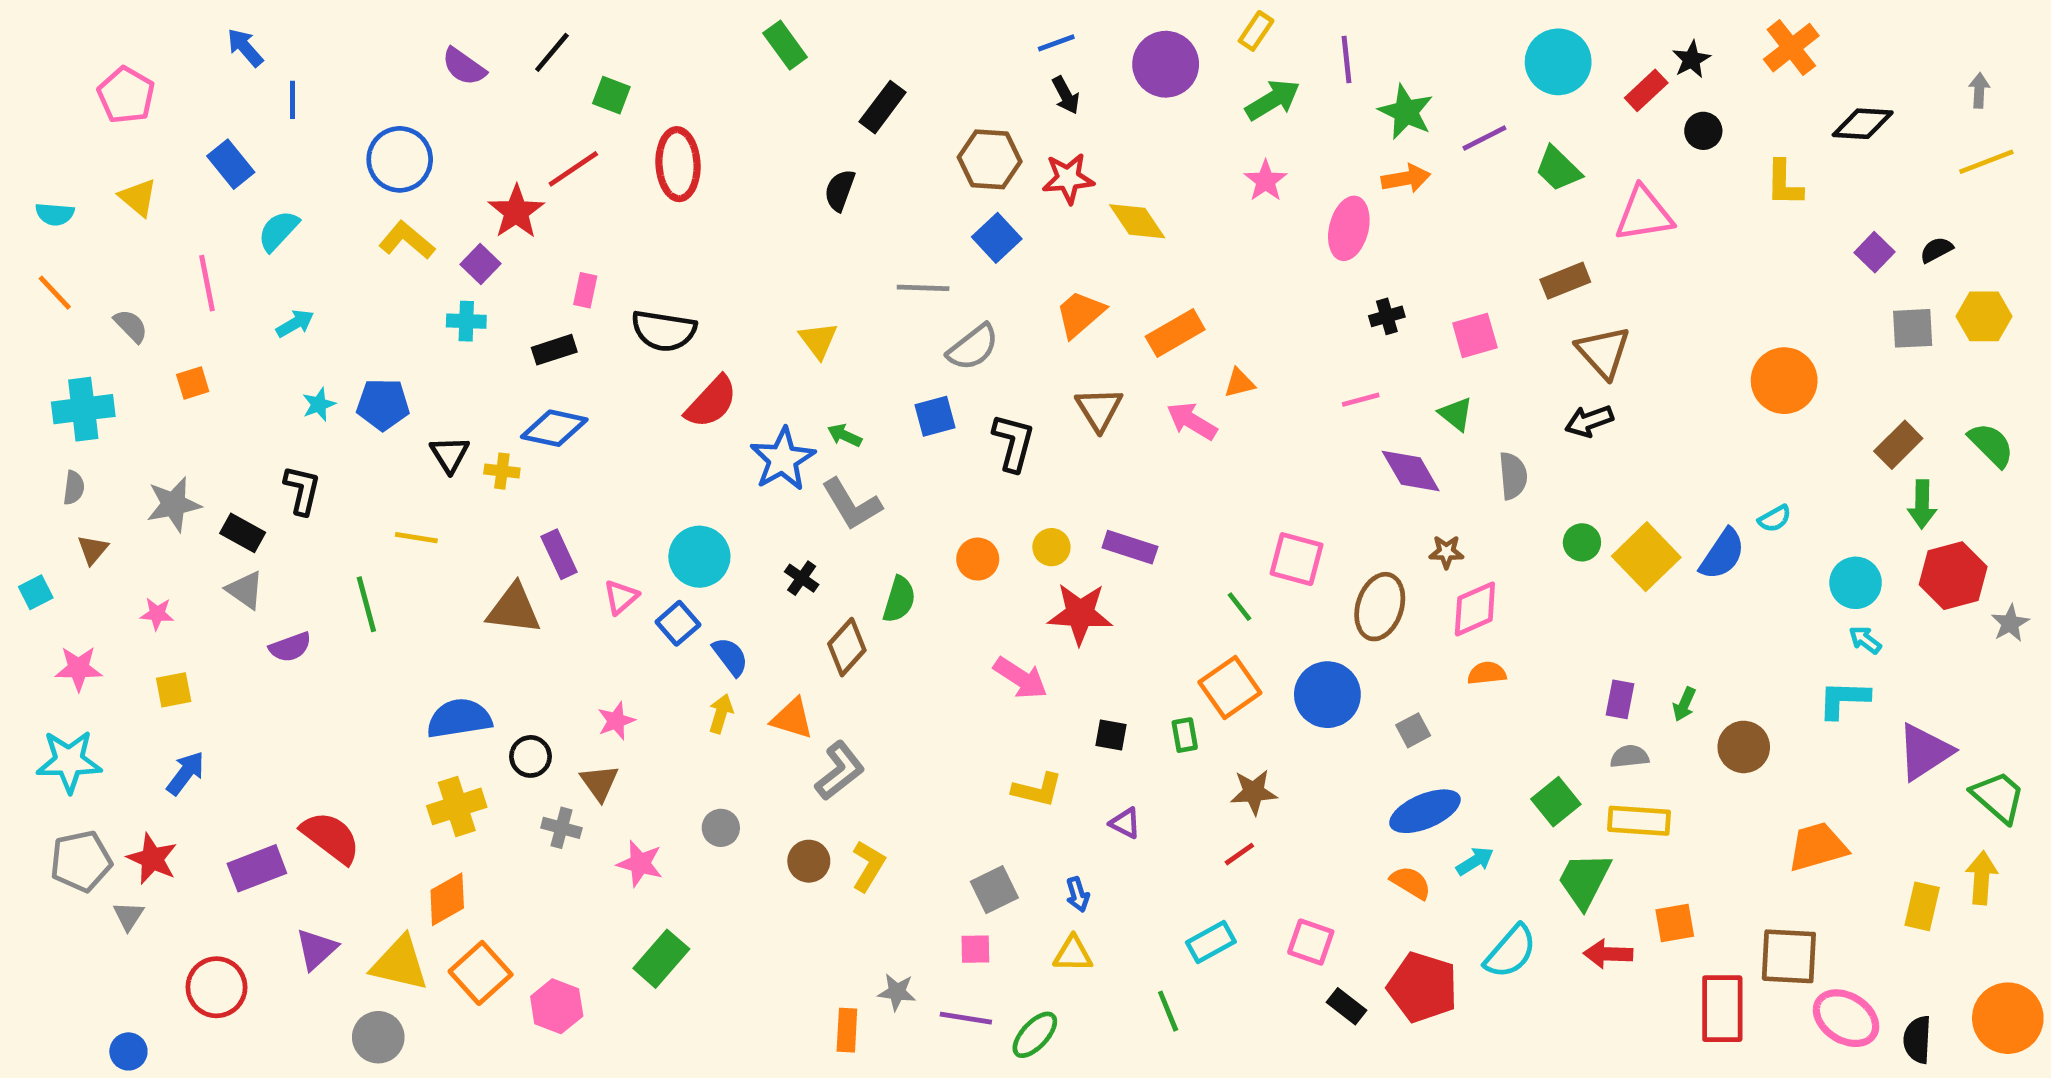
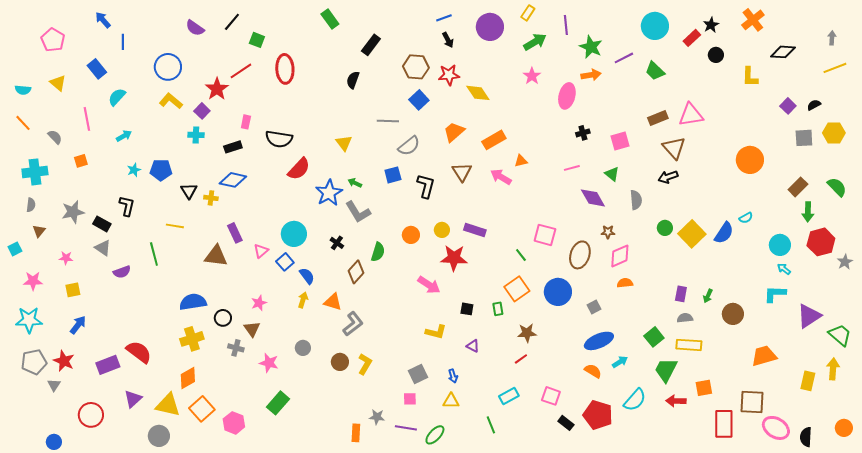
pink triangle: (1644, 214) -> (691, 115), moved
orange circle: (2008, 1018) -> (844, 428), size x0.6

